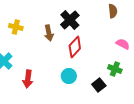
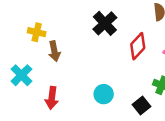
brown arrow: (49, 33) -> (54, 51), moved
red diamond: (75, 47) -> (138, 46), moved

